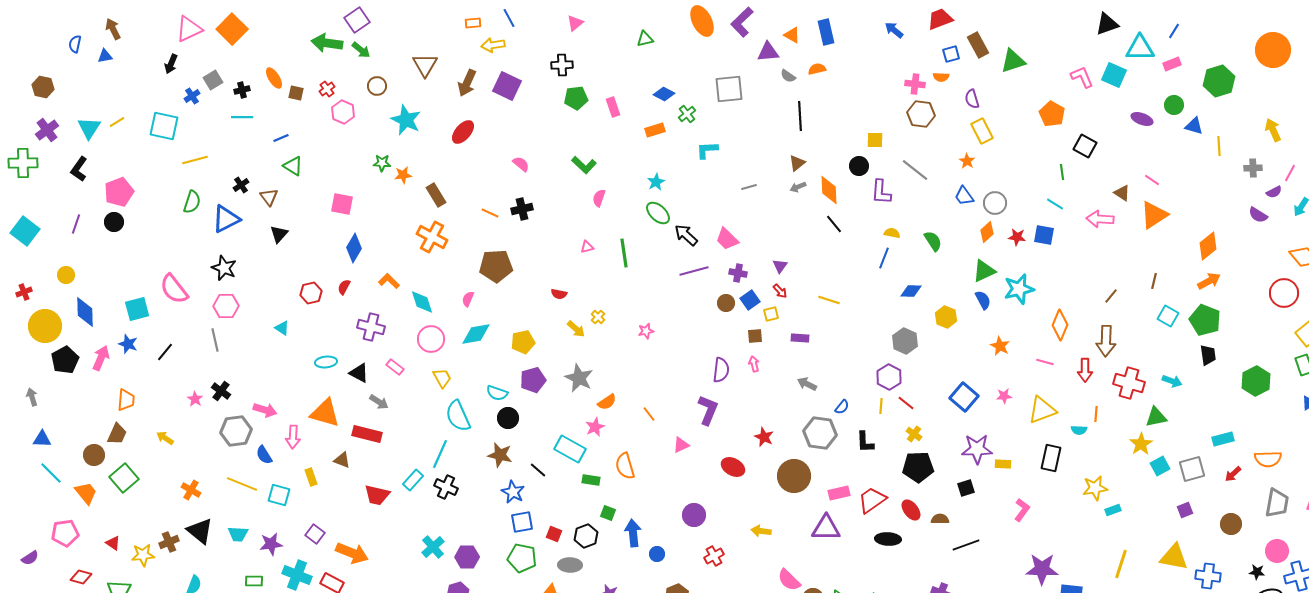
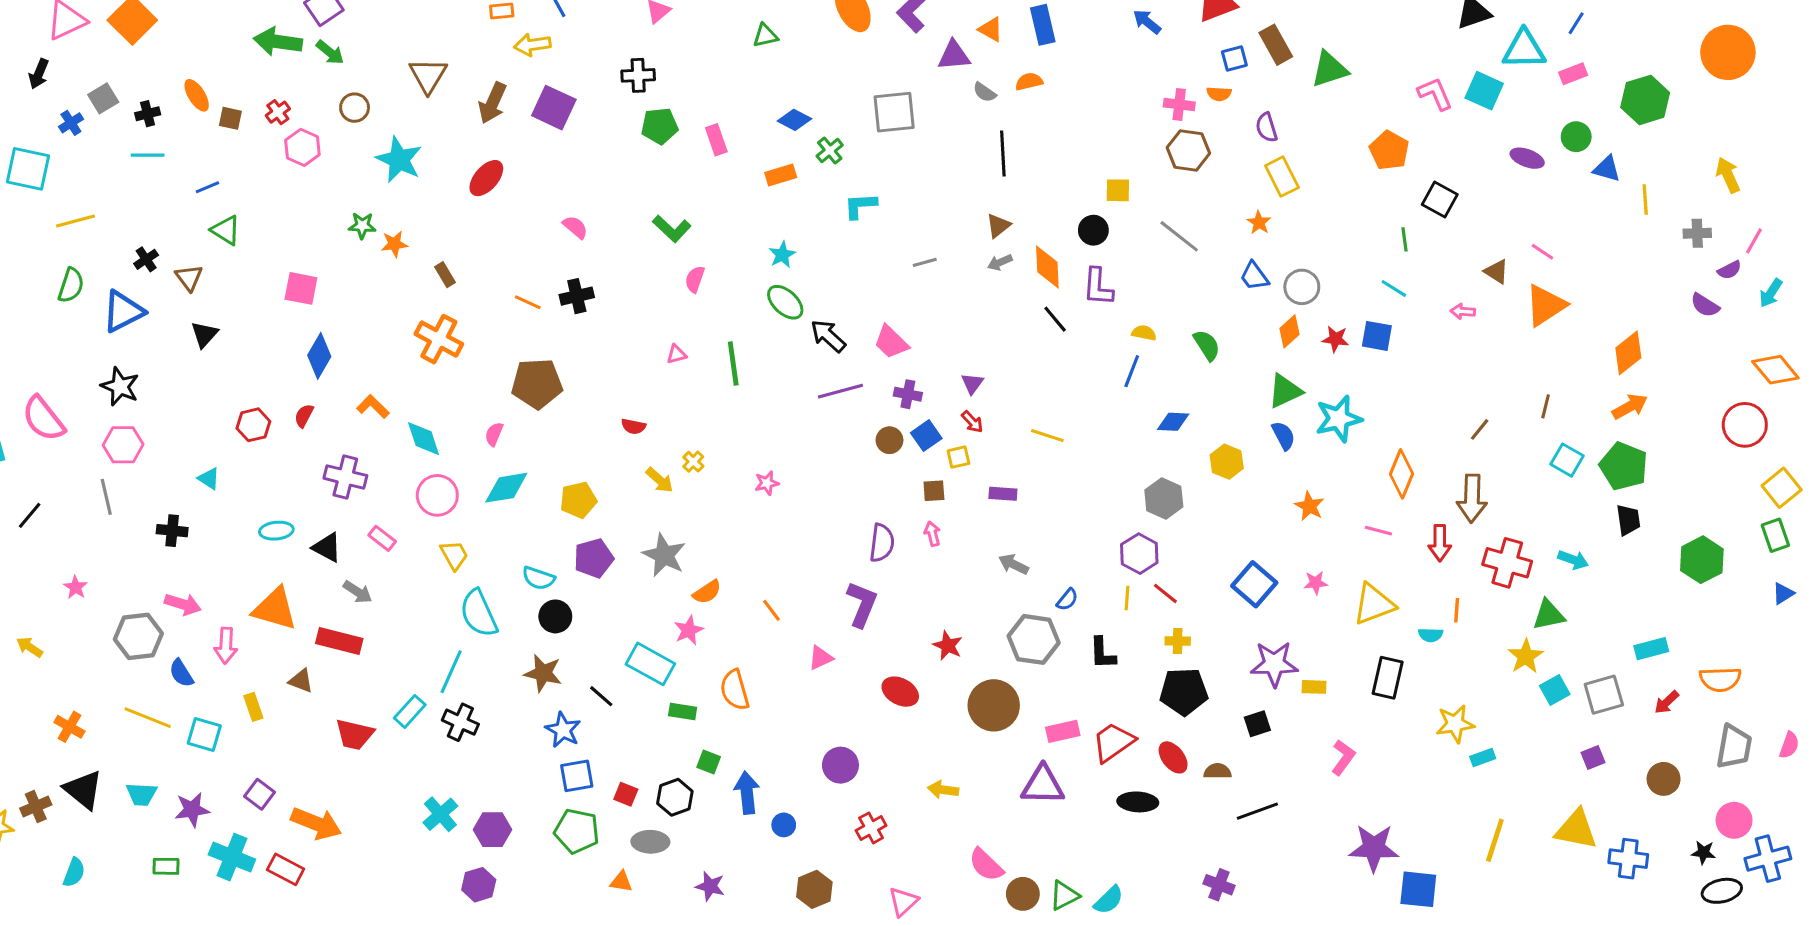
purple L-shape: (881, 192) -> (1098, 287), moved
brown rectangle: (436, 195) -> (445, 275), size x0.7
pink arrow: (1100, 219) -> (1463, 311), size x0.6
black cross: (221, 391) -> (172, 531), moved, turned -30
yellow cross: (914, 434) -> (1178, 641), turned -35

